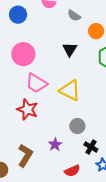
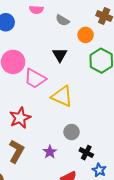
pink trapezoid: (36, 83) -> (35, 79), moved
red star: (27, 110) -> (20, 118), turned 30
brown L-shape: (25, 155) -> (16, 151), moved

